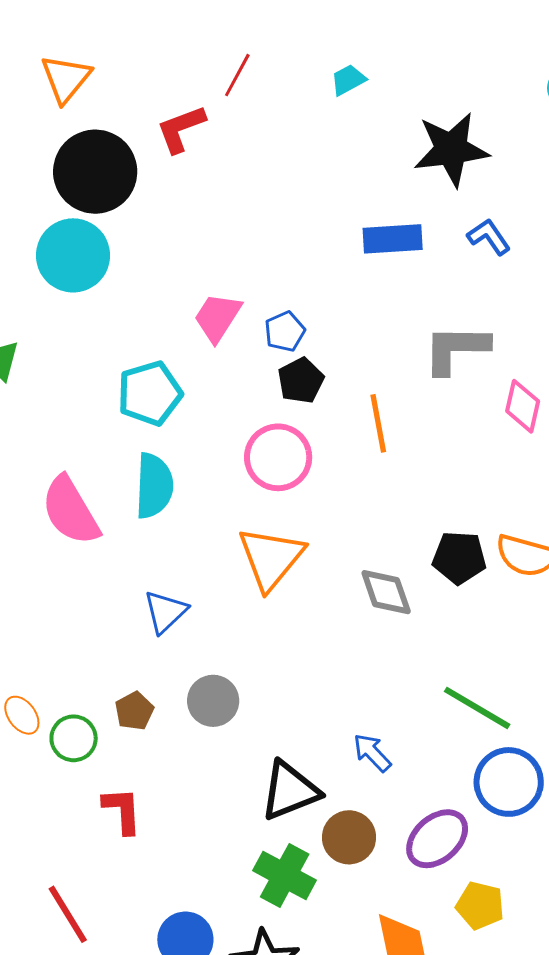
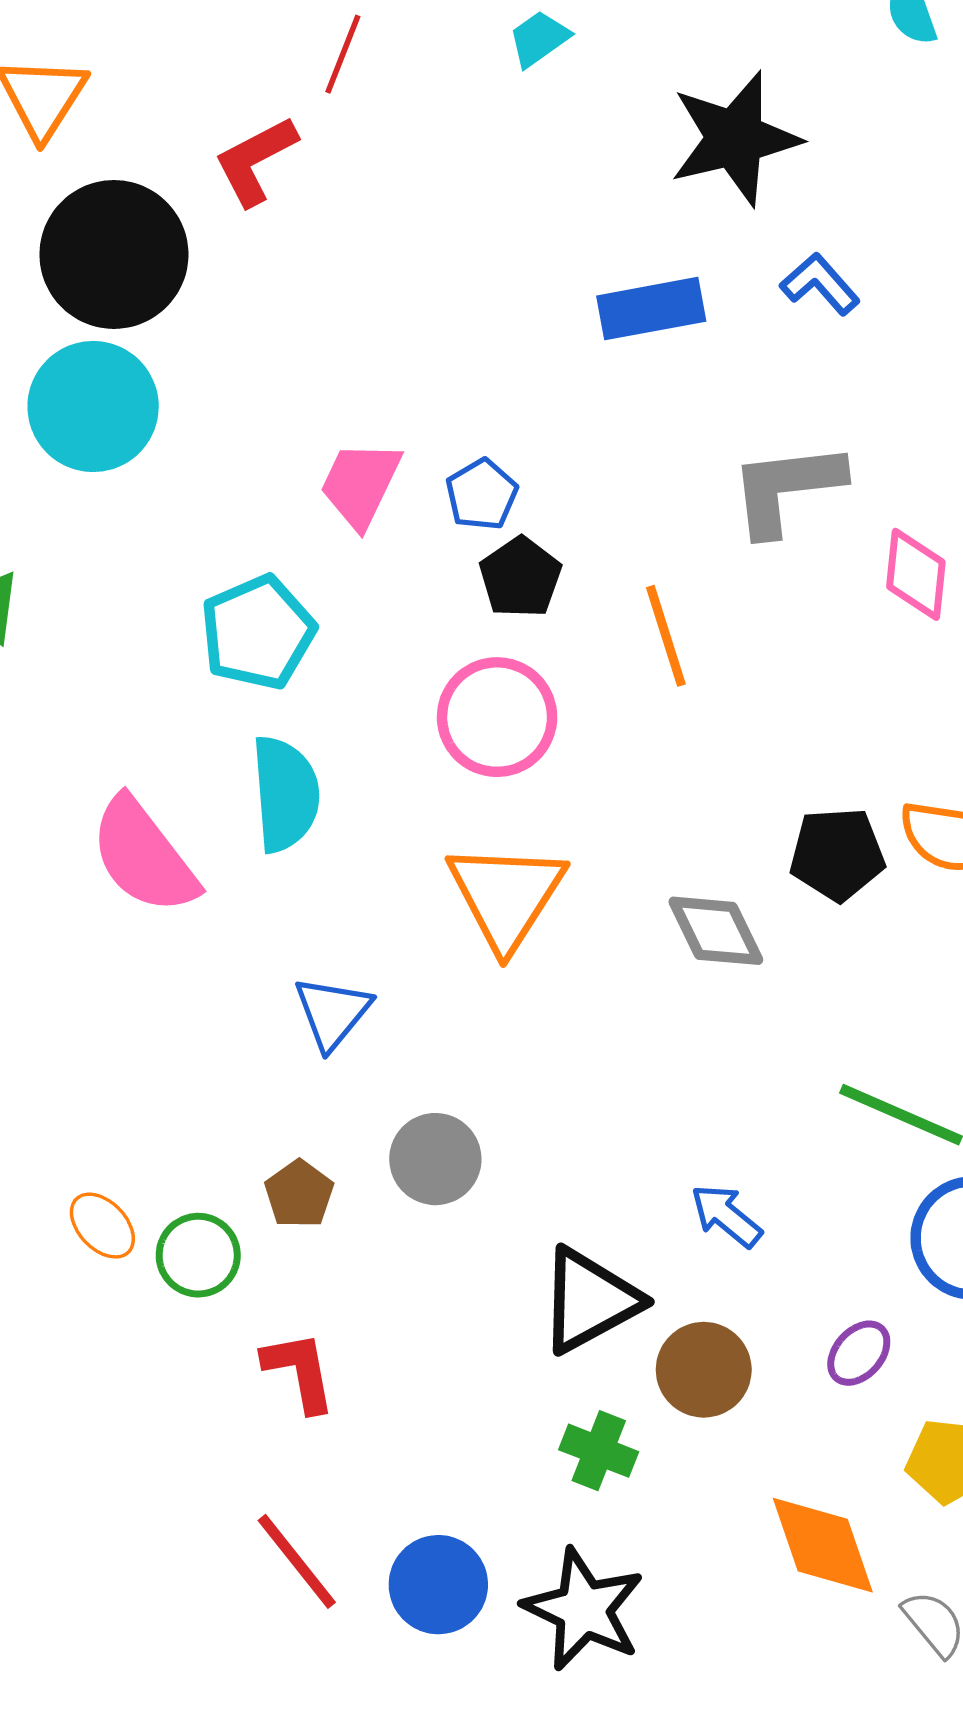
purple ellipse: (437, 839) -> (859, 1353), size x0.6
green cross: (285, 875) -> (599, 1451), size x0.7
red line: (68, 914) -> (297, 1561), moved

